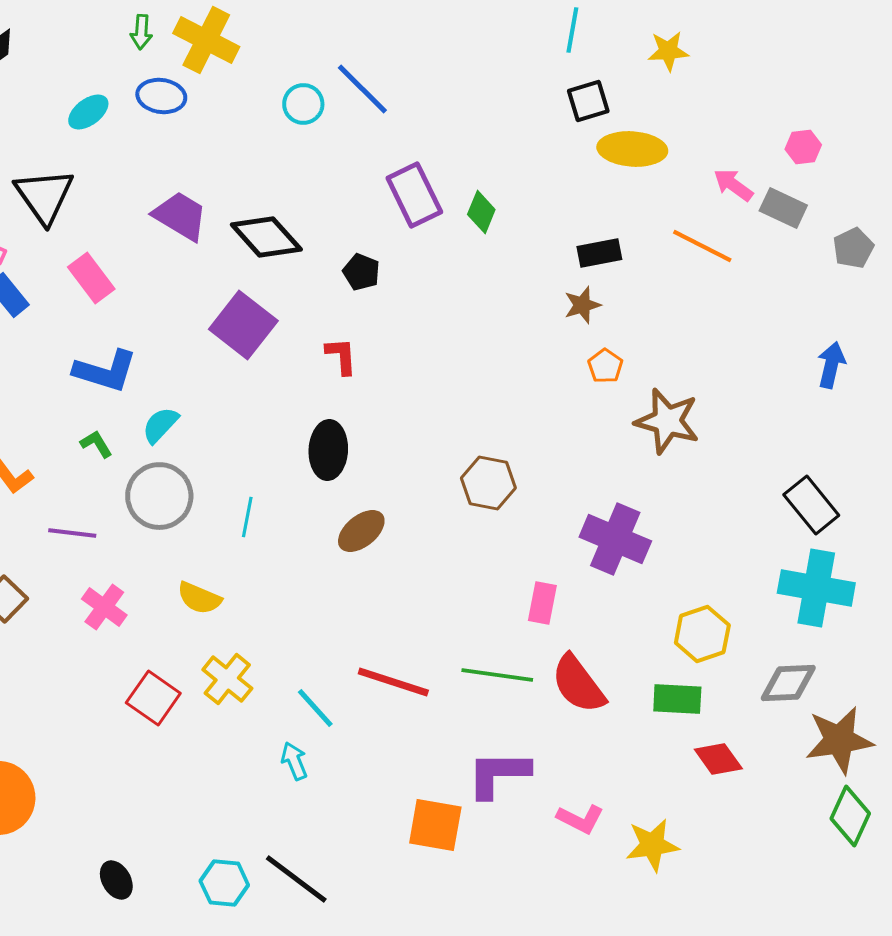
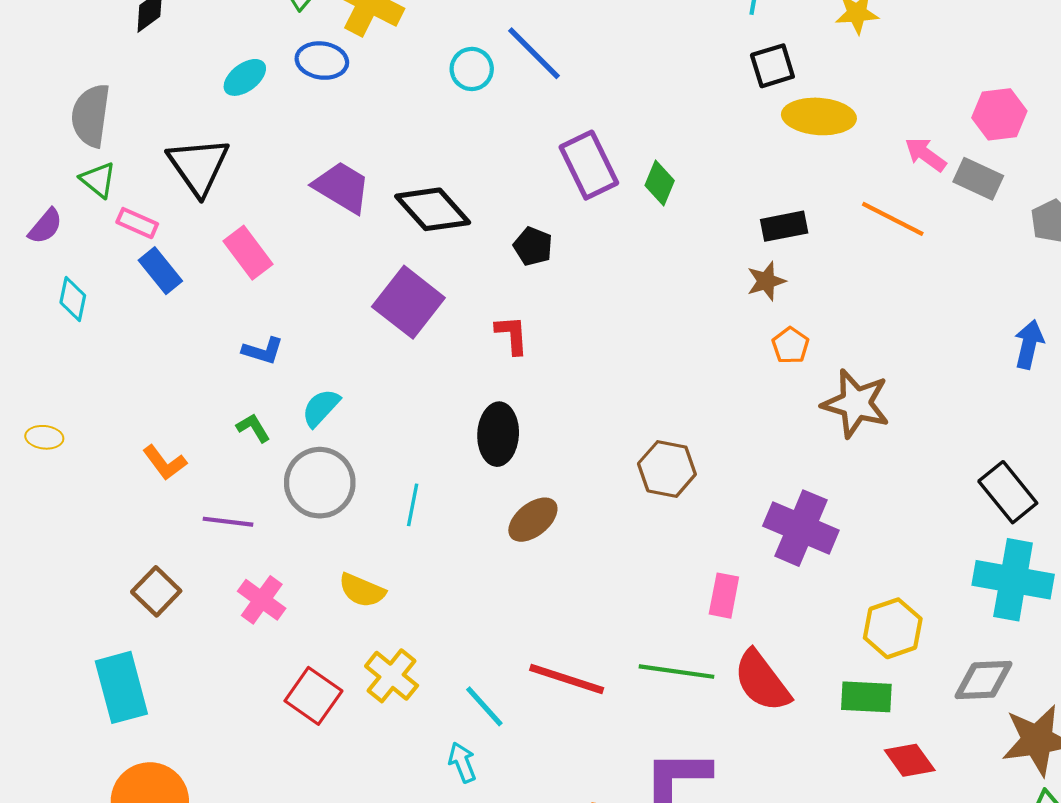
pink hexagon: (803, 147) -> (999, 114), size x1.4
blue L-shape: (105, 371) -> (263, 351), size x0.6

